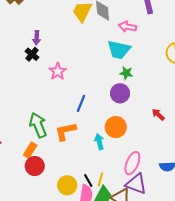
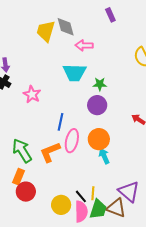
pink arrow: (127, 27) -> (84, 45), moved
cyan trapezoid: (119, 50) -> (75, 73), moved
cyan arrow: (99, 142) -> (104, 156), moved
pink ellipse: (132, 163) -> (72, 141), moved
purple triangle: (136, 184) -> (129, 192), turned 30

